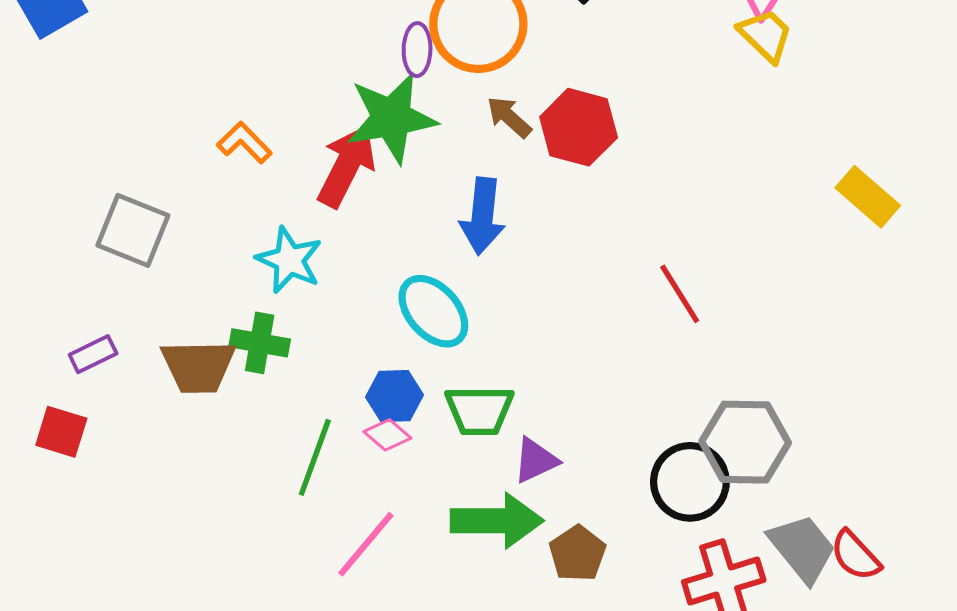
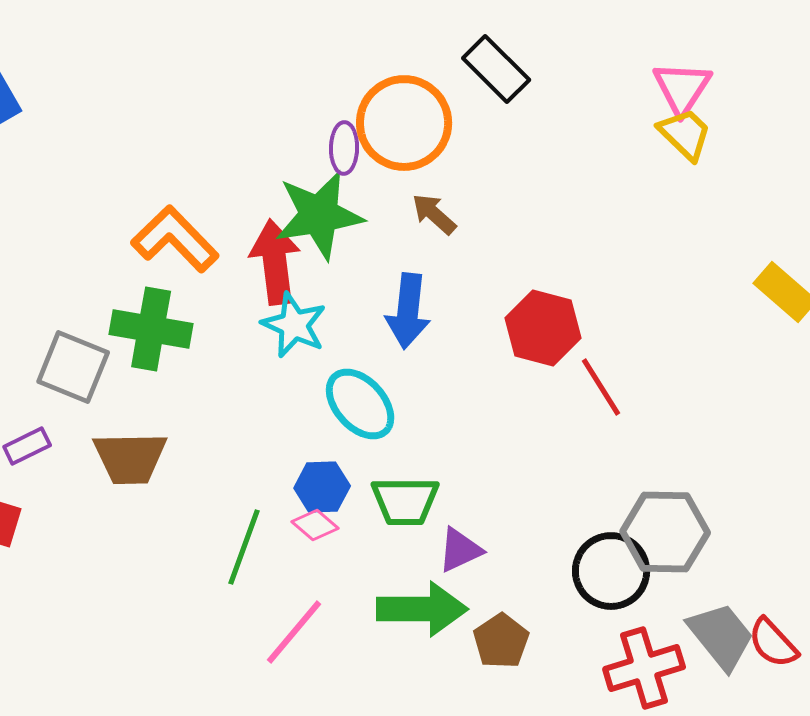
red hexagon: (579, 127) -> (543, 328), moved
orange L-shape: (244, 143) -> (175, 239), size x1.6
red arrow: (346, 166) -> (275, 262), turned -34
gray square: (133, 230) -> (73, 367), moved
cyan star: (289, 260) -> (294, 325), moved
green cross: (260, 343) -> (151, 329), moved, size x1.4

